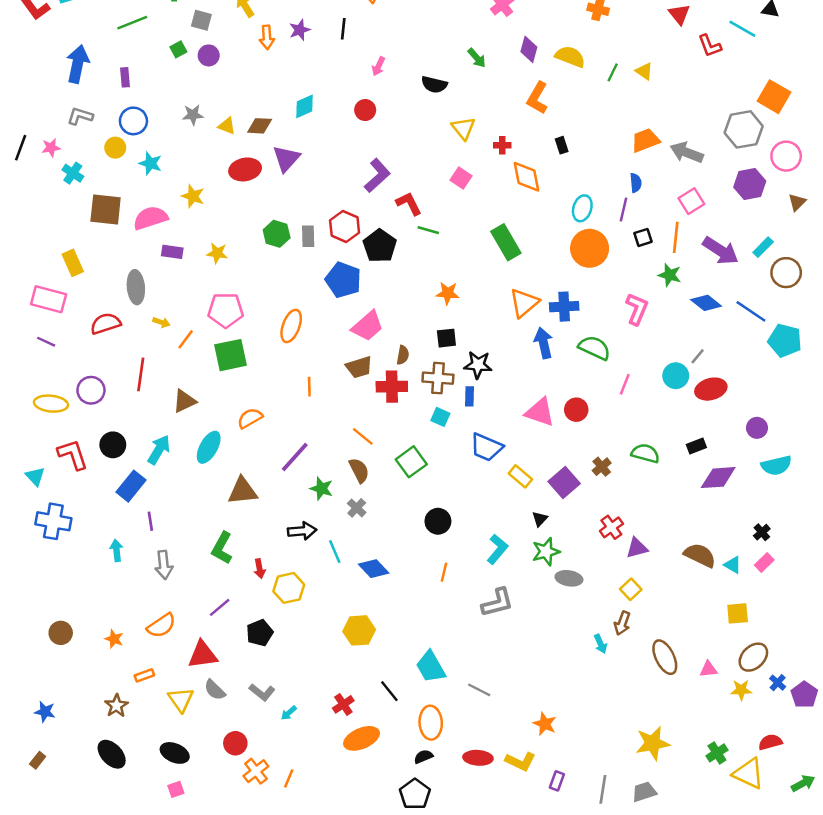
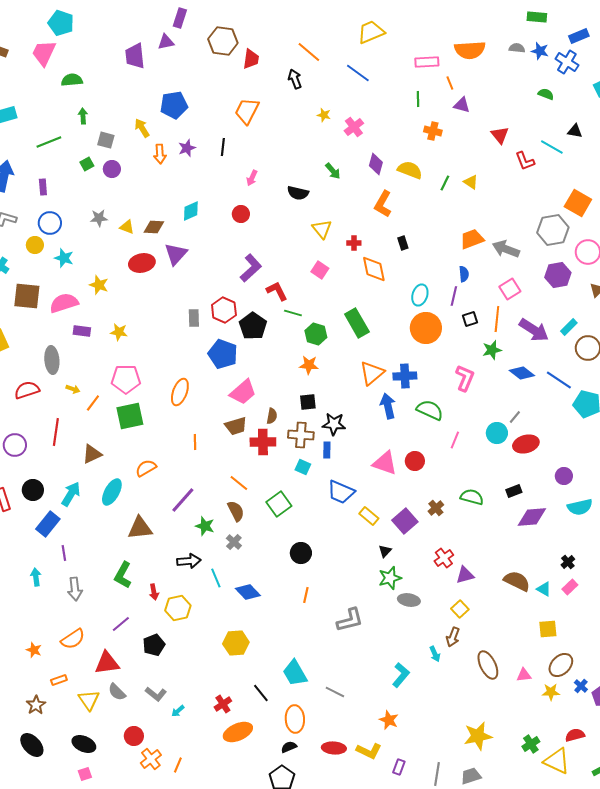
green hexagon: (277, 234) -> (316, 334), moved
green star: (670, 275) -> (492, 350), turned -30
cyan L-shape: (497, 549) -> (401, 675), moved

